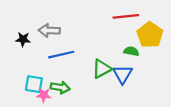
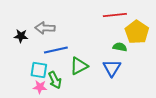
green triangle: (102, 69) -> (79, 66), moved
cyan square: (34, 84) -> (39, 70), moved
green arrow: (60, 87) -> (55, 80), turned 54

